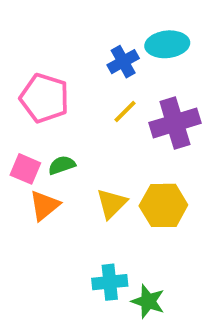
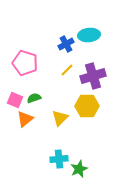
yellow hexagon: (163, 205) -> (87, 106), moved
green star: (148, 301) -> (79, 169), turned 30

